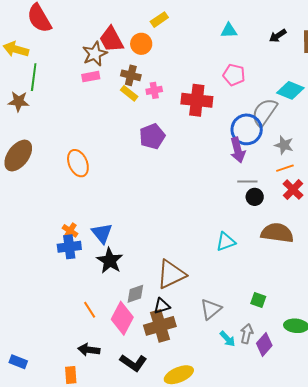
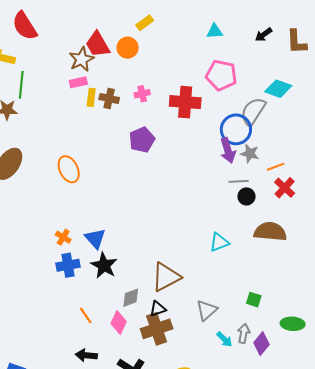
brown cross: (131, 75) -> (109, 99), moved
pink pentagon: (234, 75) -> (221, 75), size x1.4
yellow rectangle: (129, 93) -> (91, 97), moved, turned 60
gray star: (284, 145) -> (250, 153), moved
blue cross: (69, 247) -> (68, 265), moved
pink diamond: (122, 318) -> (119, 323), size x0.7

